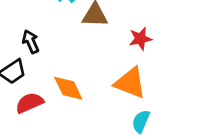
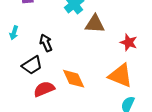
red star: (140, 39) -> (129, 42), turned 30

